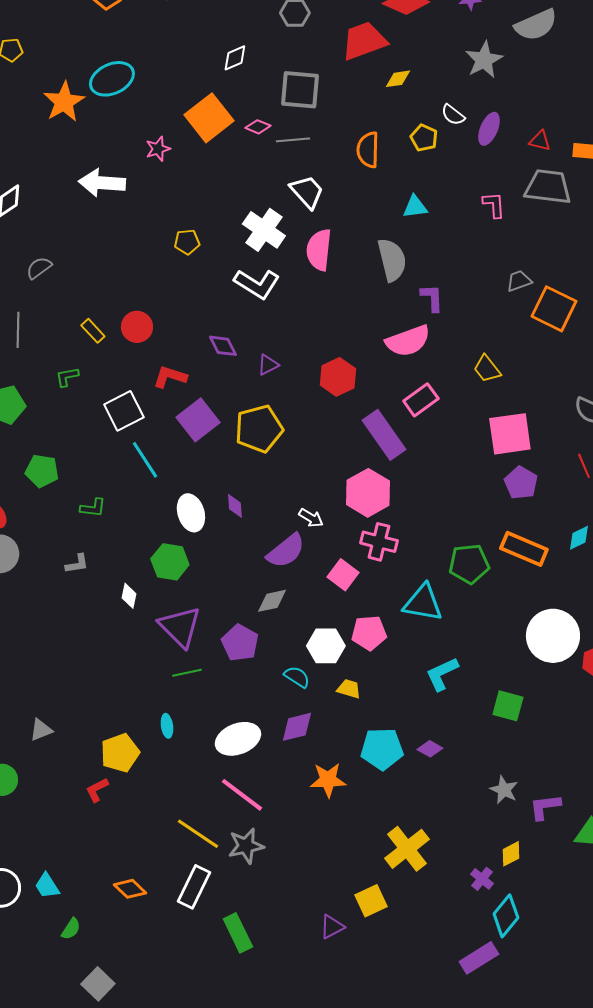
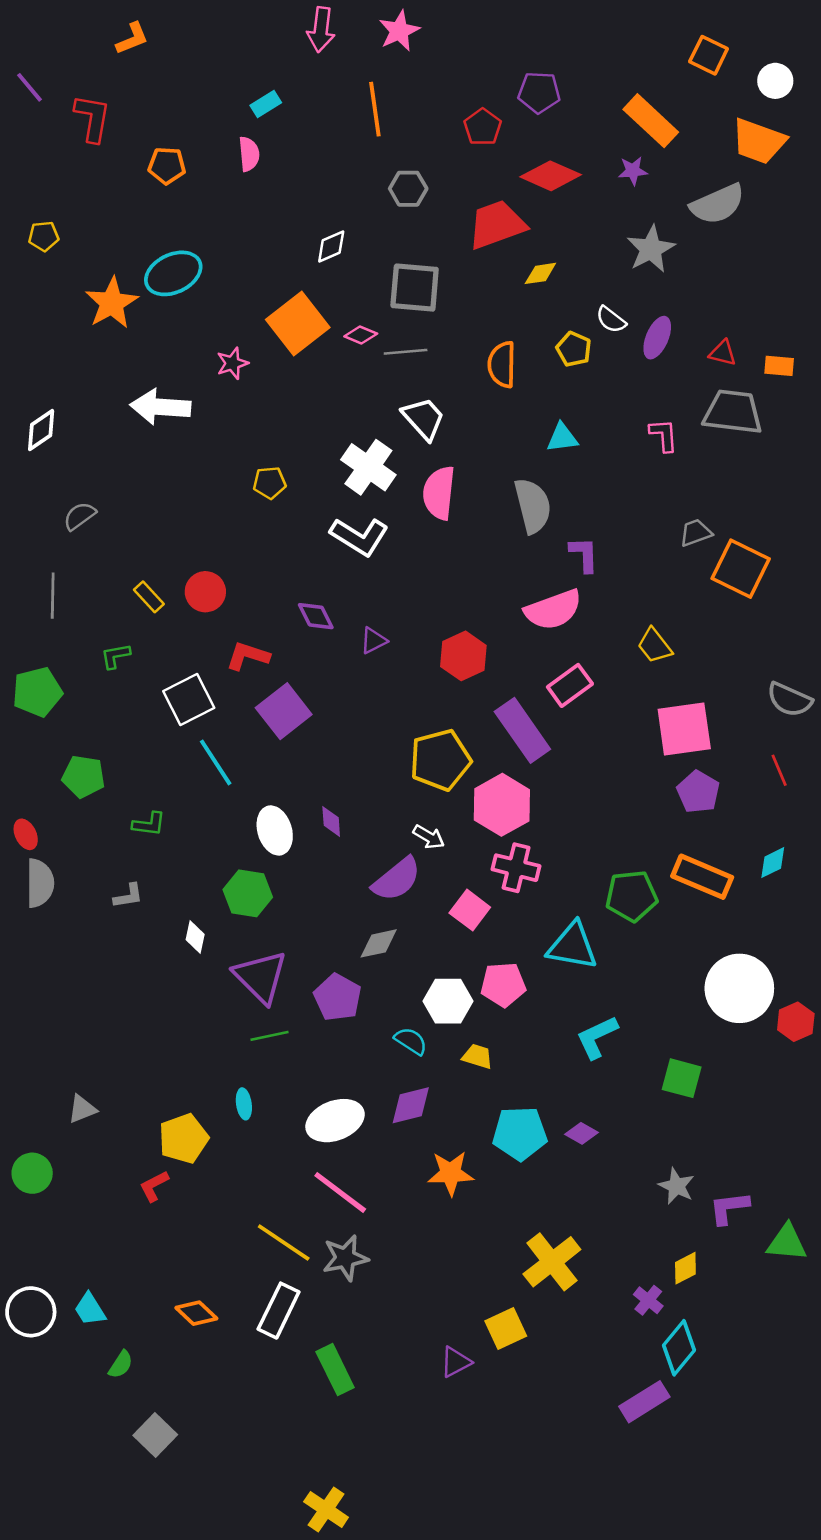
yellow pentagon: (259, 429) -> (440, 760), moved

